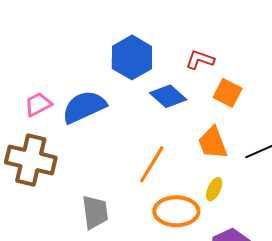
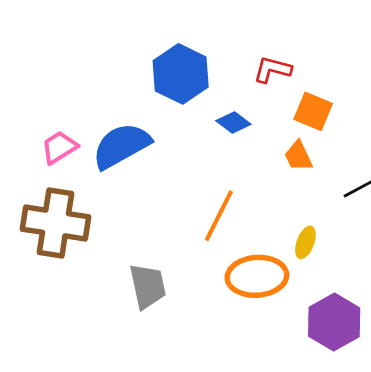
blue diamond: (168, 96) -> (233, 122), size x0.7
orange trapezoid: (213, 143) -> (298, 156), moved, size x0.7

